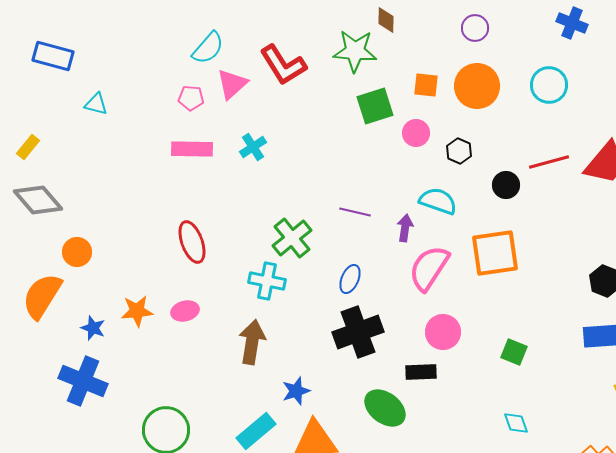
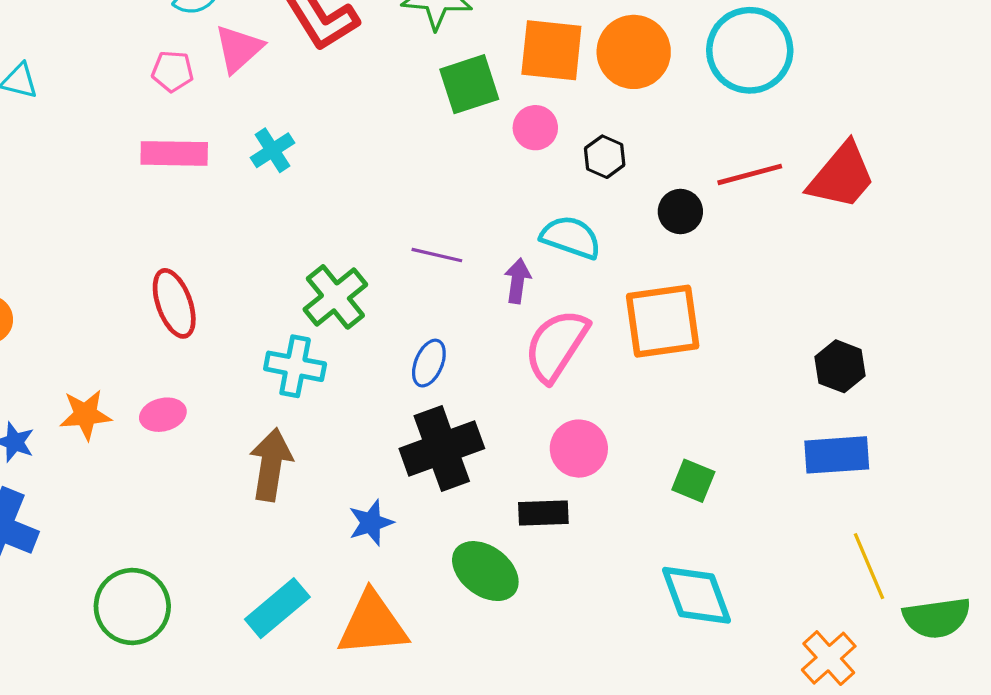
orange square: (426, 85) -> (551, 50), size x1.6
cyan circle: (549, 85) -> (750, 50), size x1.4
blue star: (296, 391) -> (371, 523), moved
cyan diamond: (516, 423) -> (697, 595), size x1.8

